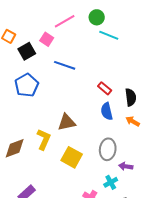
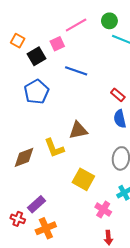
pink square: (47, 39) -> (57, 44), turned 32
yellow L-shape: (44, 139) -> (54, 148), turned 135
yellow square: (72, 157) -> (83, 179), moved

